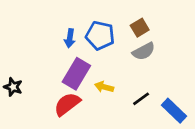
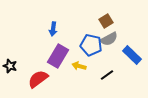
blue pentagon: (100, 35) -> (91, 45), moved
red semicircle: (67, 104) -> (38, 79), moved
blue rectangle: (174, 111) -> (132, 55), moved

